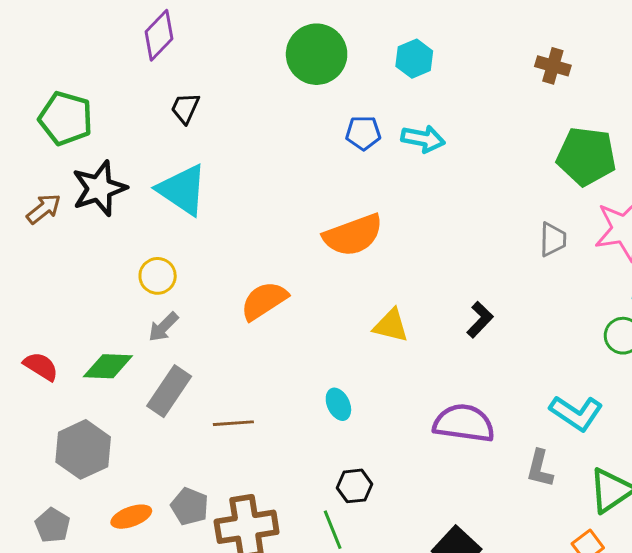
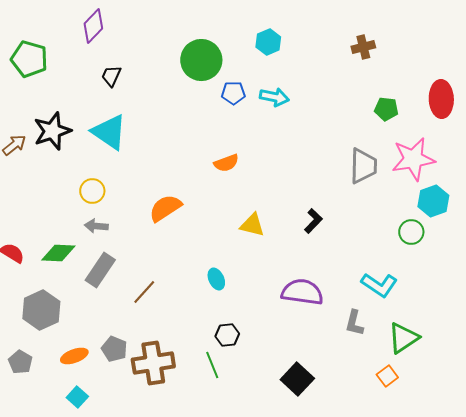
green circle: (317, 54) -> (201, 60), moved
brown cross: (553, 66) -> (363, 47), turned -30
green pentagon: (66, 118) -> (29, 59), moved
green pentagon: (586, 156) -> (386, 109), size x0.6
orange semicircle: (353, 235) -> (226, 163), size x0.6
gray trapezoid: (553, 239) -> (363, 166), size x1.5
gray arrow: (163, 327) -> (96, 226), turned 50
brown line: (233, 423) -> (144, 292), turned -44

